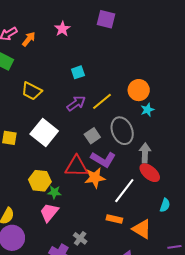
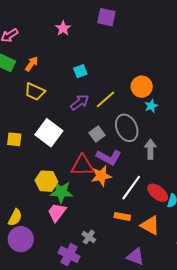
orange arrow: (29, 39) -> (32, 64), moved
red ellipse: (150, 173) -> (158, 193), moved
green star: (54, 192) -> (61, 192), size x1.6

